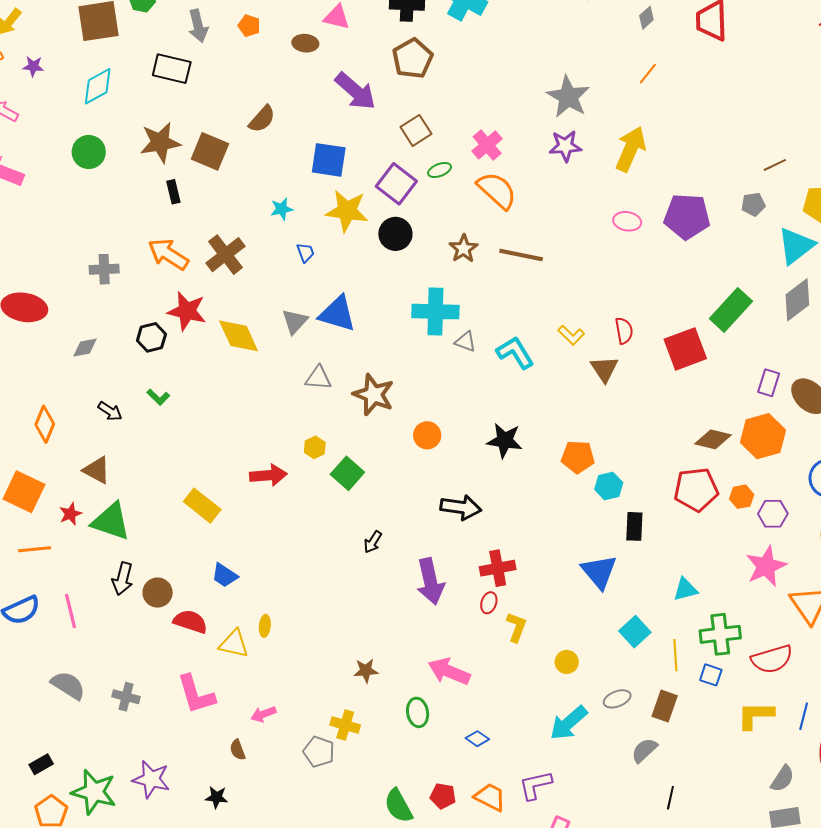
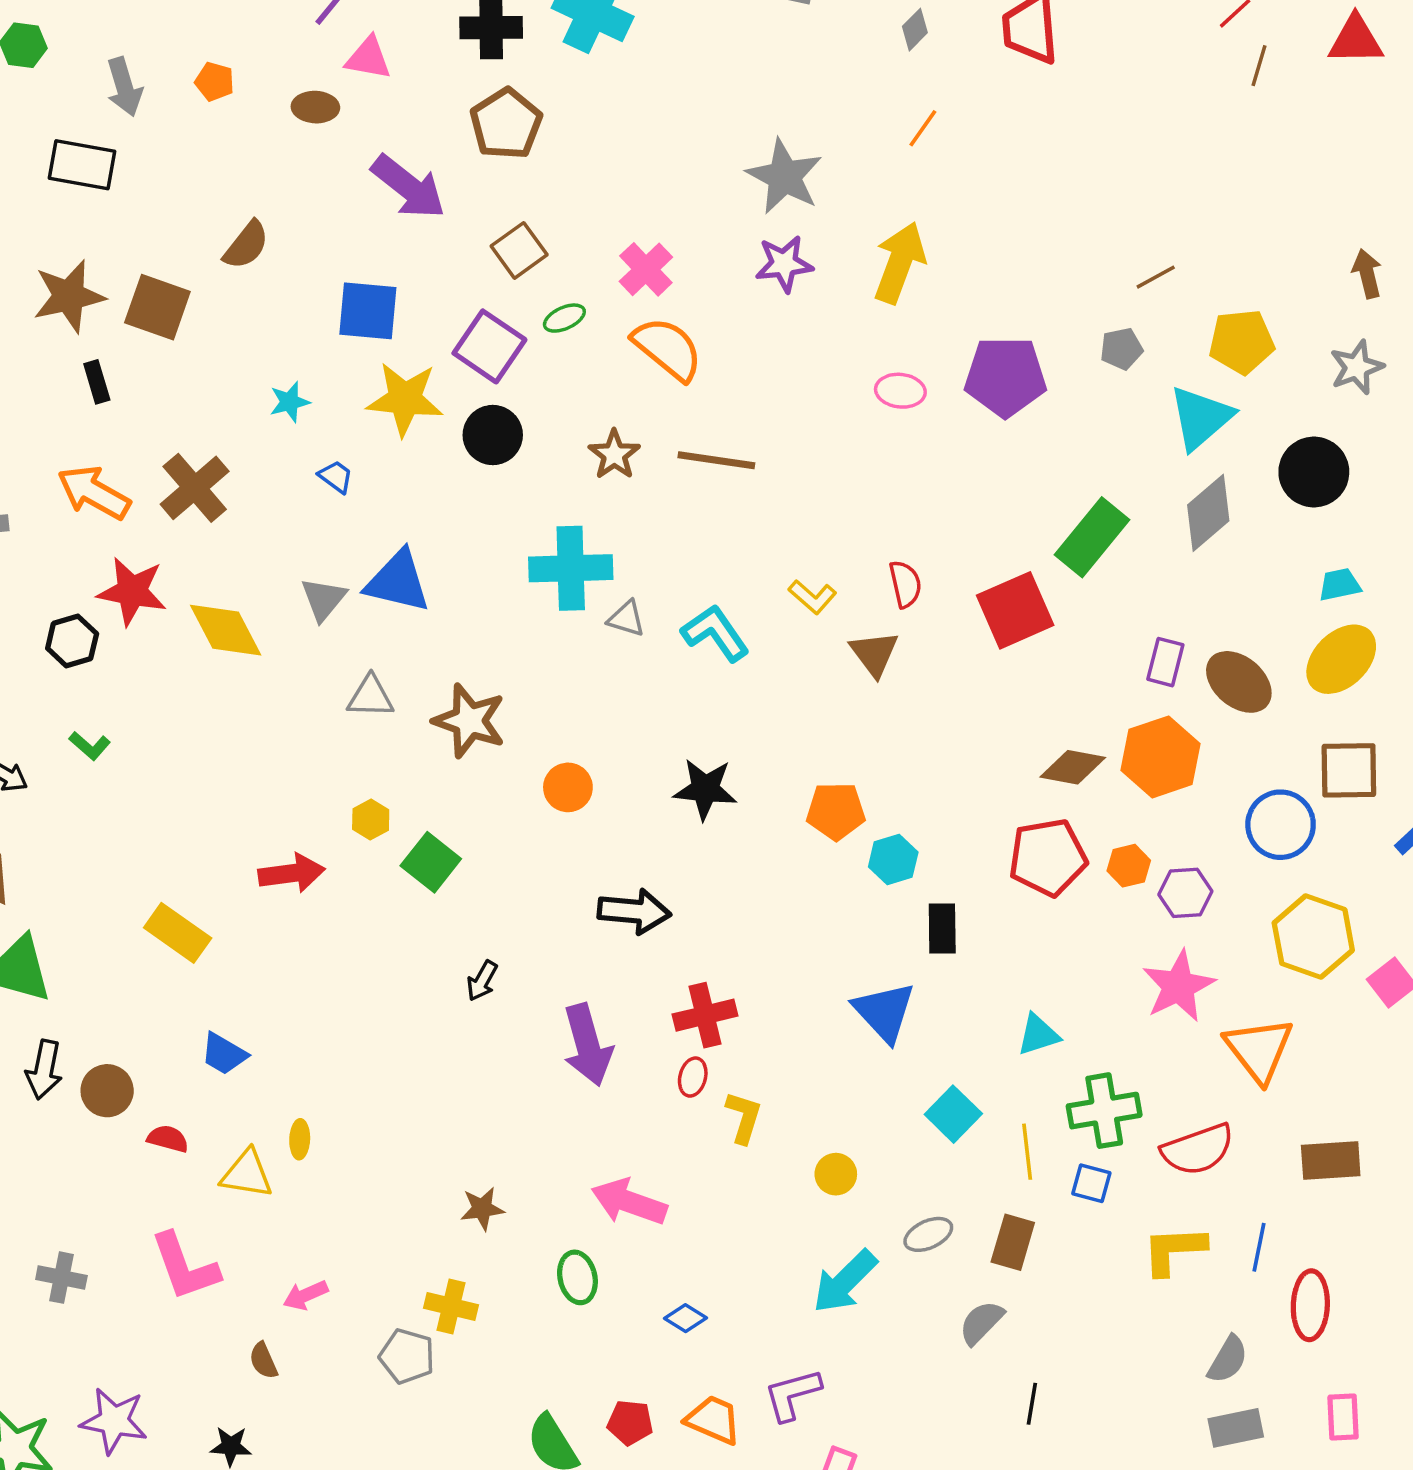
blue trapezoid: (305, 253) -> (336, 477), turned -30
red semicircle: (190, 622) -> (168, 1139), size x0.7

